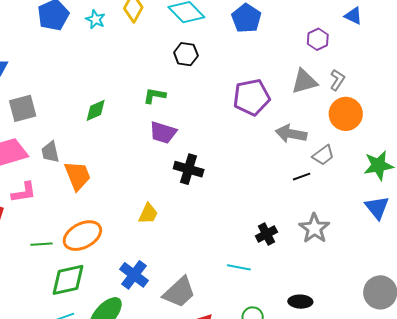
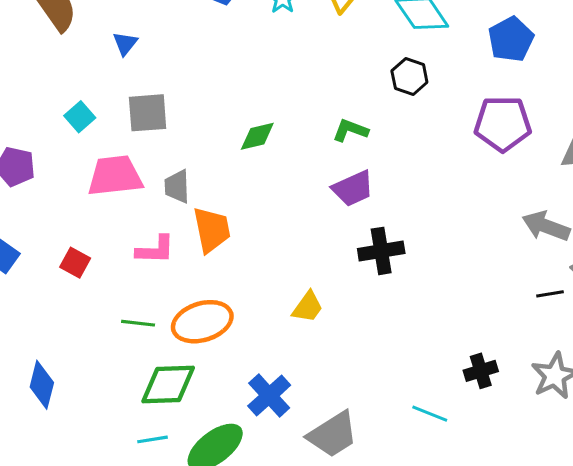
purple pentagon: (252, 97) -> (503, 124), moved
purple trapezoid: (163, 132) -> (353, 188), turned -52
black cross: (189, 169) -> (381, 251), turned -36
pink L-shape: (24, 192) -> (155, 250), moved

